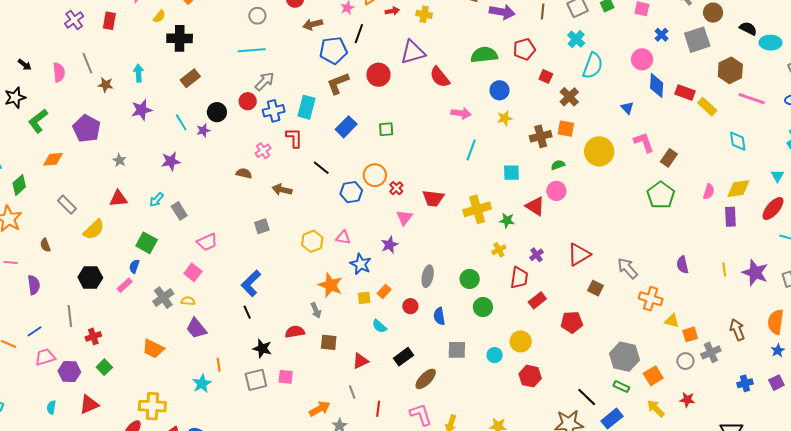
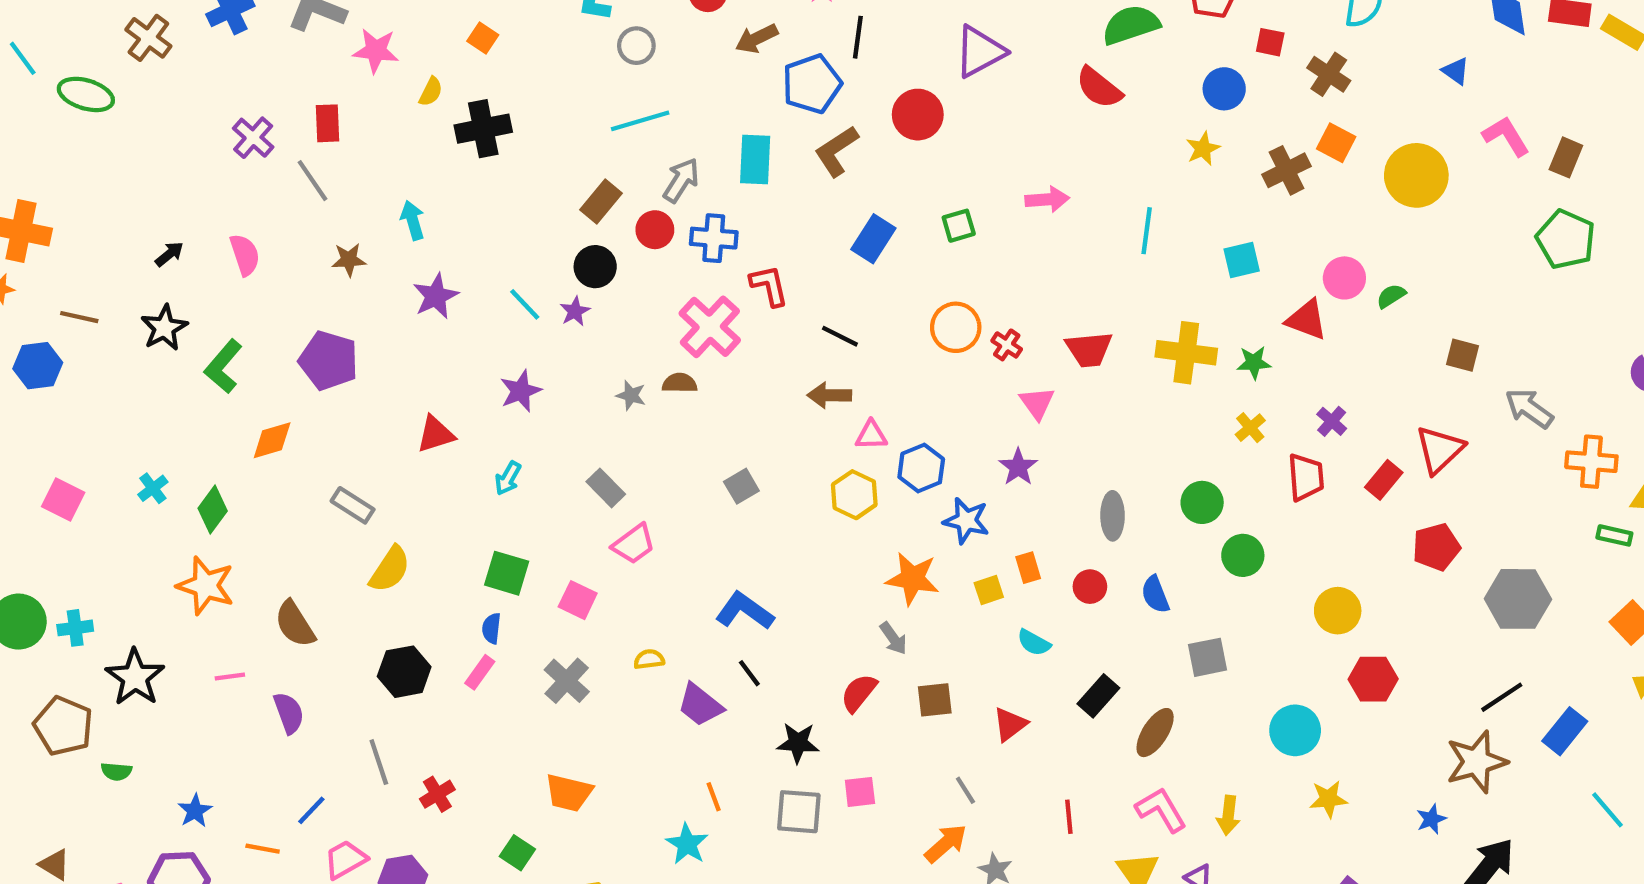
gray line: (87, 63) -> (312, 181), moved
black arrow: (25, 65) -> (169, 254), turned -64
red semicircle: (440, 77) -> (1099, 88), moved
brown rectangle: (190, 78) -> (601, 201), moved
blue circle: (500, 90) -> (1224, 89), moved
cyan rectangle: (306, 107) -> (755, 159), moved
blue cross: (274, 111) -> (714, 238), turned 30
pink arrow: (461, 113) -> (1047, 199), moved
orange square: (566, 129) -> (1336, 143), turned 30
pink cross: (263, 151) -> (710, 327), size x1.8
gray star: (119, 160) -> (631, 395), moved
green semicircle: (558, 165) -> (1391, 296), moved
brown arrow: (282, 190) -> (829, 395), moved
blue hexagon: (351, 192) -> (921, 468), moved
red triangle: (118, 199) -> (436, 434), moved
gray rectangle: (67, 205) -> (353, 505), moved
yellow cross: (477, 209) -> (1186, 353), turned 36
gray rectangle: (179, 211) -> (606, 488), moved
pink triangle: (343, 237) -> (871, 435), moved
brown semicircle: (45, 245) -> (295, 624), size x1.6
red triangle: (579, 255) -> (1440, 450), moved
pink square: (193, 272) -> (578, 600), moved
blue L-shape: (251, 283) -> (745, 611), turned 92
brown square: (596, 288) -> (1462, 355), moved
orange rectangle: (384, 291) -> (1028, 568), turned -48
red rectangle: (537, 300) -> (1384, 480), moved
yellow semicircle: (188, 301) -> (649, 659), moved
purple trapezoid: (196, 328) -> (700, 705), moved
red semicircle: (295, 332) -> (859, 693), turned -30
cyan circle: (495, 355) -> (1295, 730), moved, size x1.5
gray hexagon: (625, 357) -> (1518, 599), moved
green square: (104, 367) -> (517, 853), moved
gray square: (256, 380) -> (799, 812), turned 30
green rectangle: (621, 387) -> (1614, 535), moved
gray line: (352, 392) -> (965, 790), moved
black line: (587, 397) -> (1502, 697), turned -65

